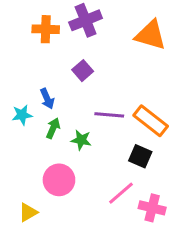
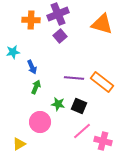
purple square: (83, 71) -> (60, 36), moved
cyan star: (22, 115) -> (13, 52), moved
green star: (81, 140) -> (58, 104), moved
black square: (140, 156) -> (79, 106), moved

